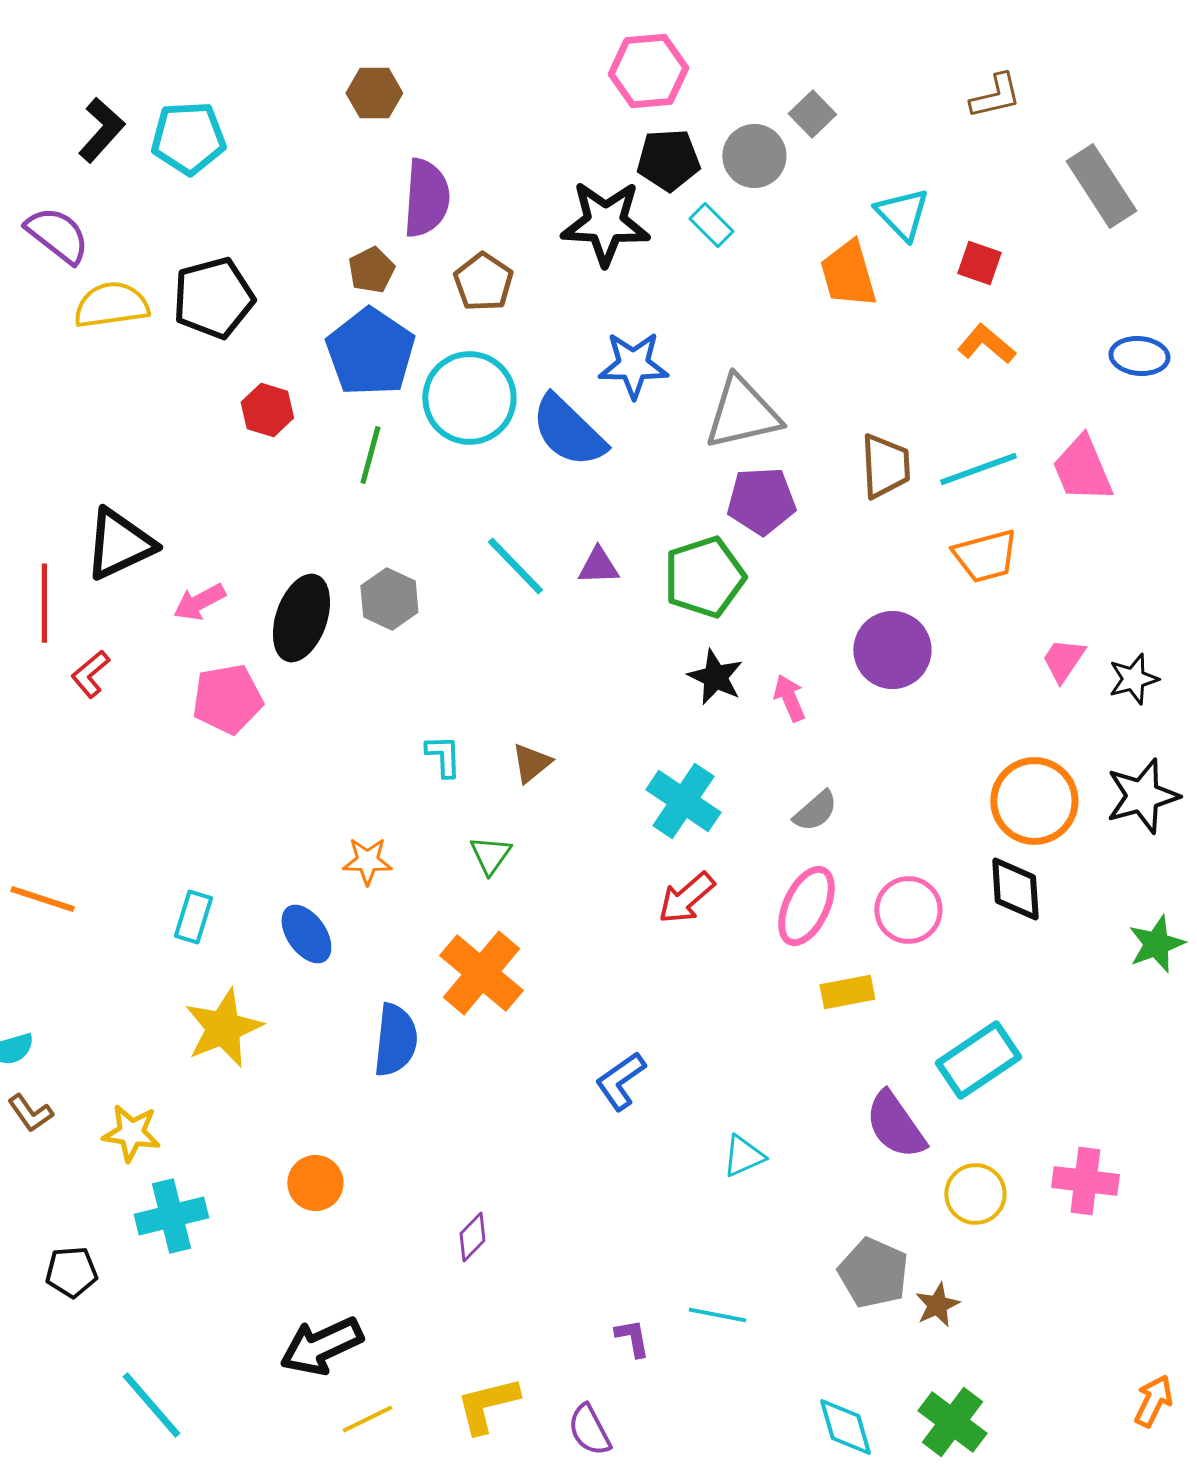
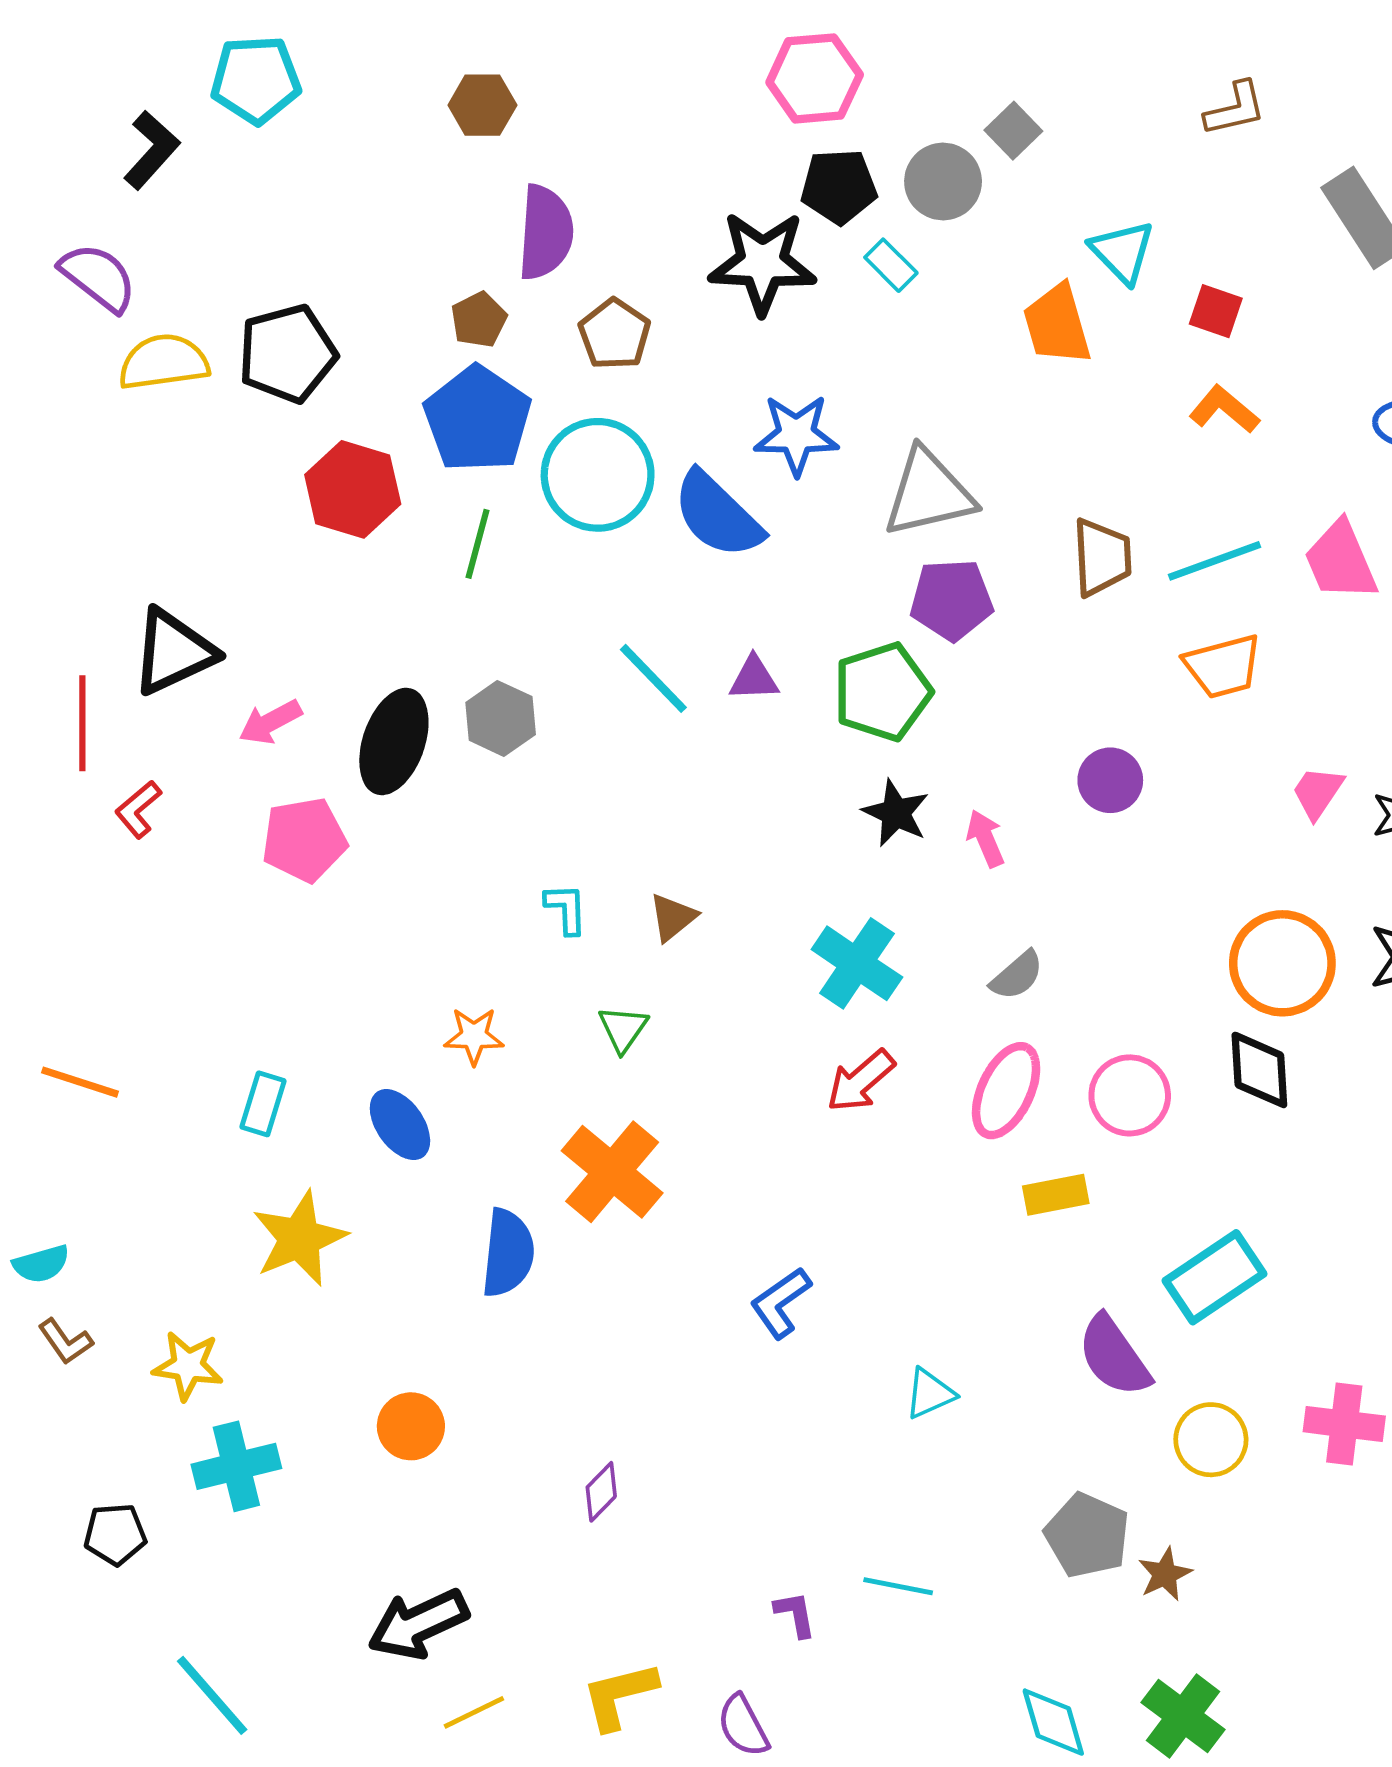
cyan pentagon: (188, 138) -> (256, 80), moved
red hexagon: (267, 410) -> (353, 489), size x1.5
purple circle: (892, 650) -> (1110, 780), size x0.7

